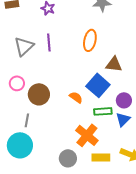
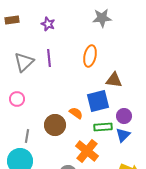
blue square: (98, 85) -> (98, 101), turned 35
brown circle: (39, 94) -> (55, 125), moved

